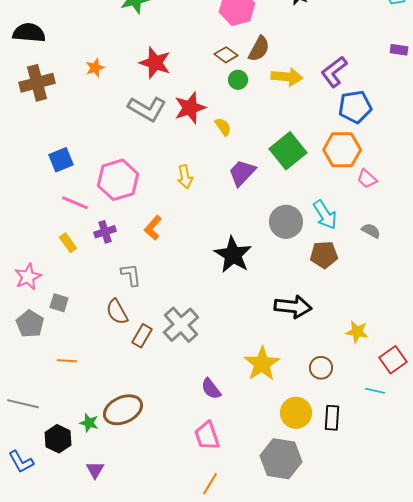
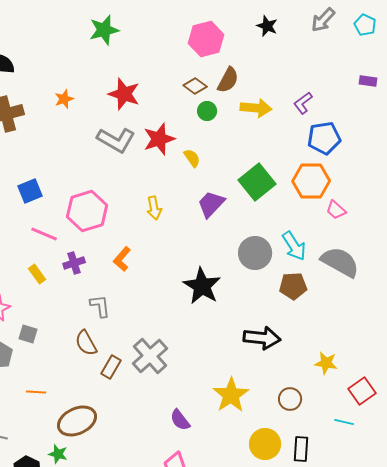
purple L-shape: (334, 72) -> (303, 103), size x0.7
gray semicircle: (371, 231) -> (340, 262), size x2.0
brown ellipse: (123, 410) -> (77, 421), moved

